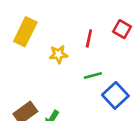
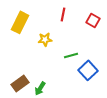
red line: (89, 38) -> (63, 14), moved

